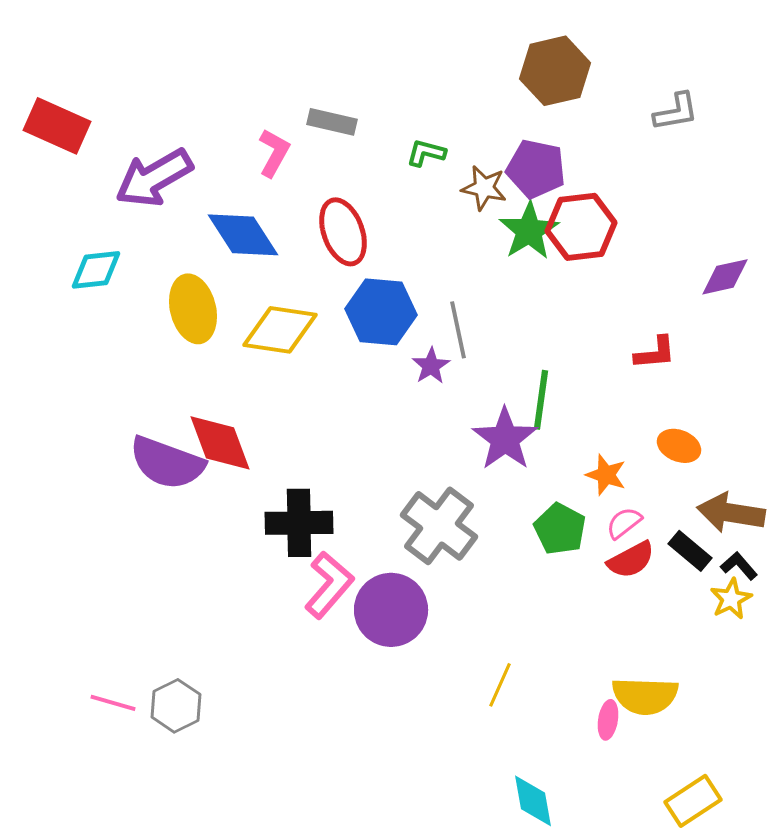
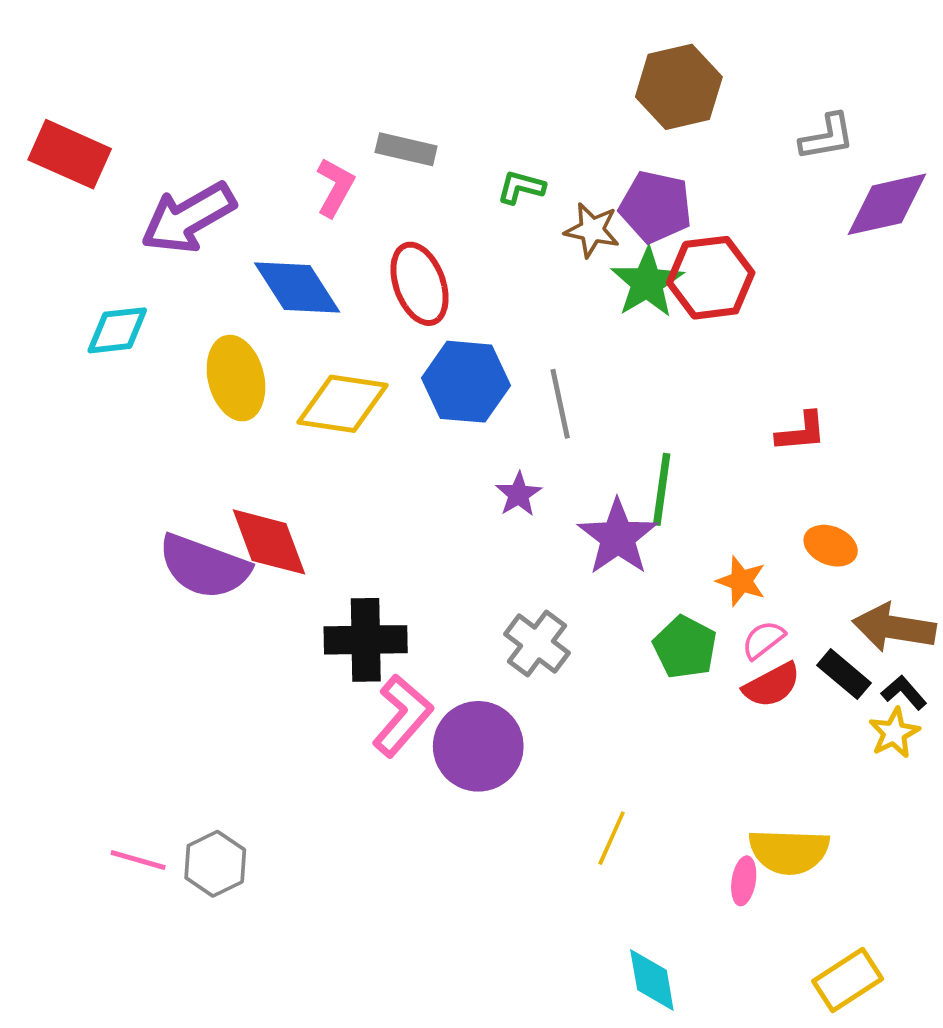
purple diamond: (725, 277) -> (887, 204), moved, size x1.4
purple star: (431, 366) -> (519, 494), moved
gray cross: (439, 526) -> (537, 644), size x0.7

